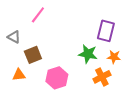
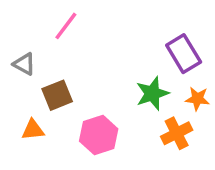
purple rectangle: (106, 31) -> (184, 54), turned -45
green star: (88, 54) -> (152, 93), turned -30

